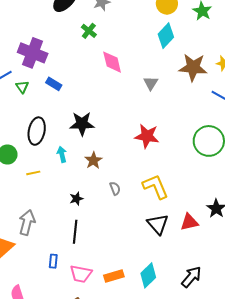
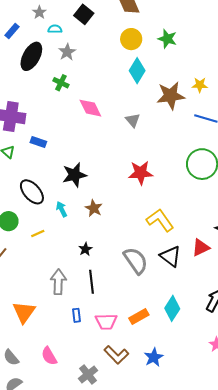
black ellipse: (37, 131) -> (32, 192), turned -40
gray semicircle: (115, 188) -> (136, 261), moved, size x2.0
gray arrow: (27, 223) -> (58, 282), moved

